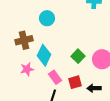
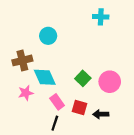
cyan diamond: (44, 55) -> (45, 77), turned -50
red square: (75, 82) -> (79, 107), turned 32

